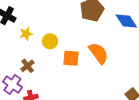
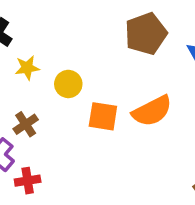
orange semicircle: (99, 53) -> (152, 111), turned 95

